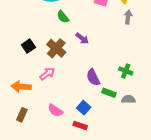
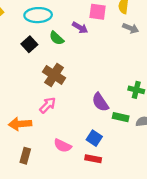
gray arrow: (128, 17) -> (131, 28), turned 112
purple arrow: (82, 38) -> (80, 28), moved
black square: (28, 46) -> (29, 44), moved

